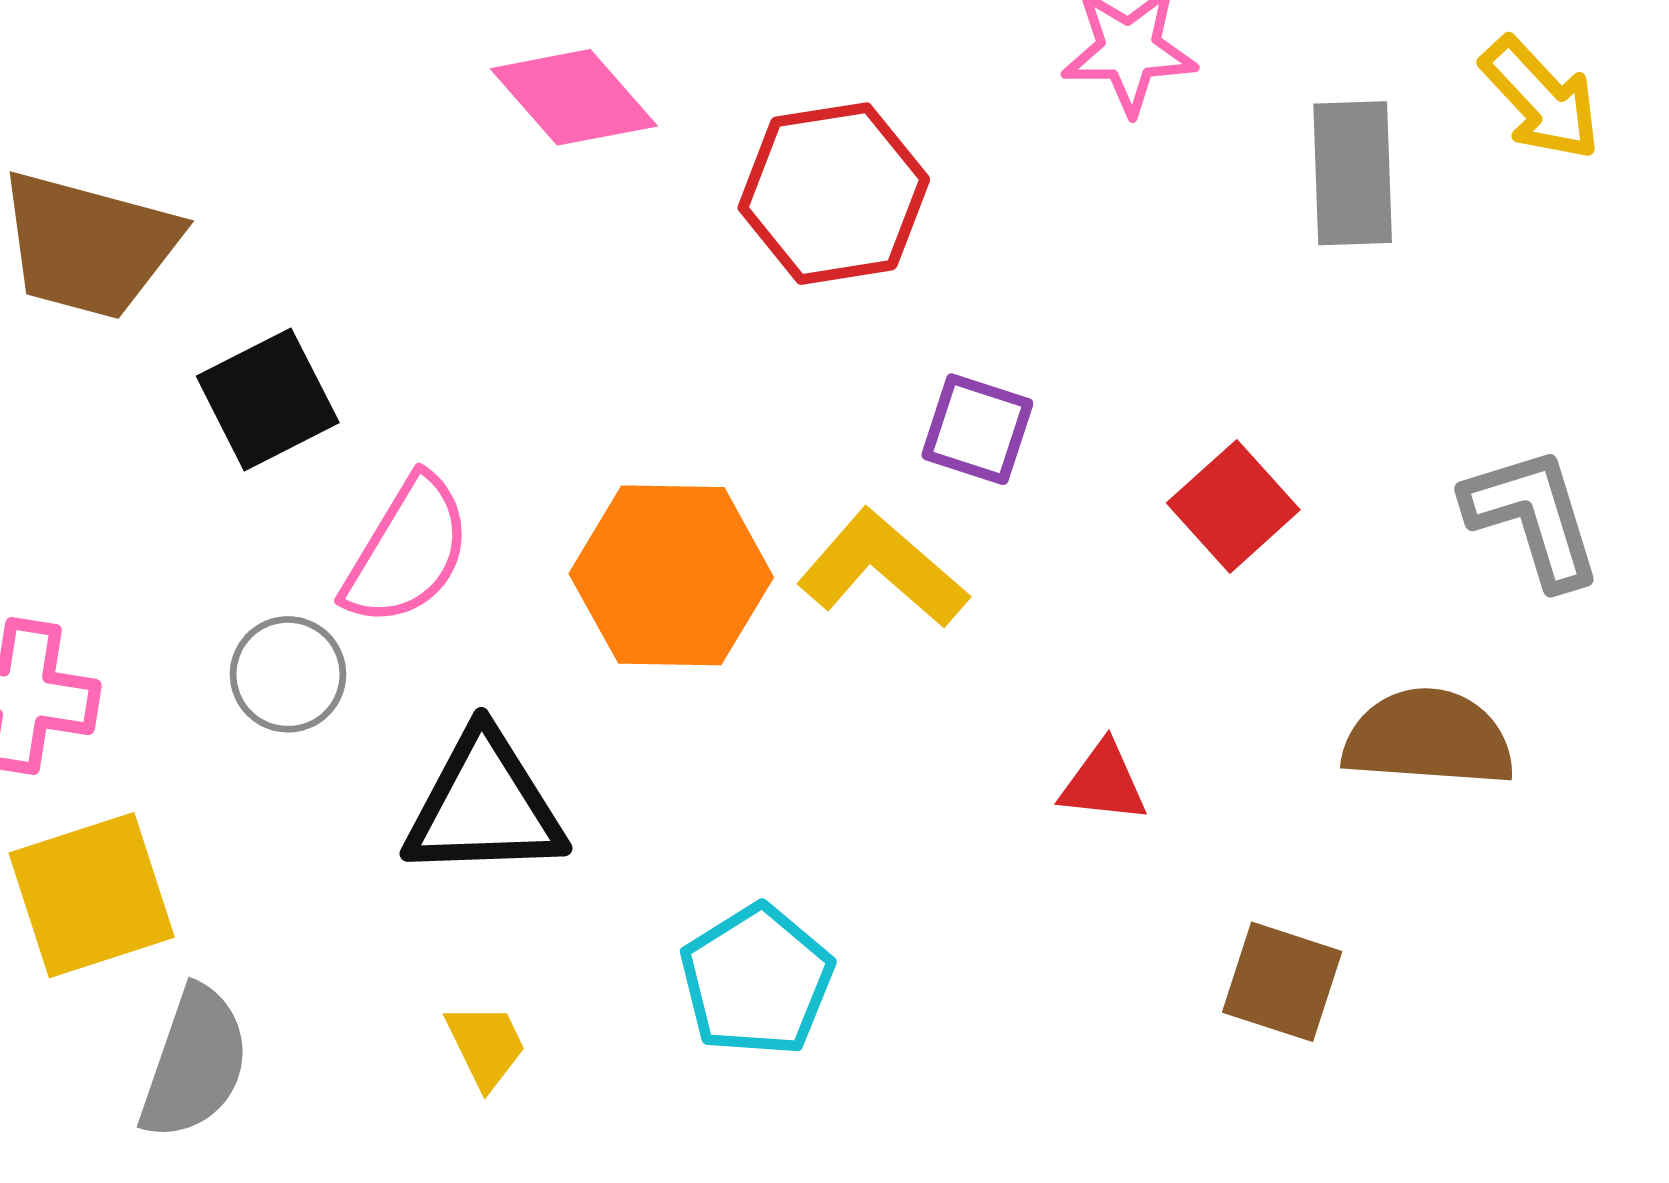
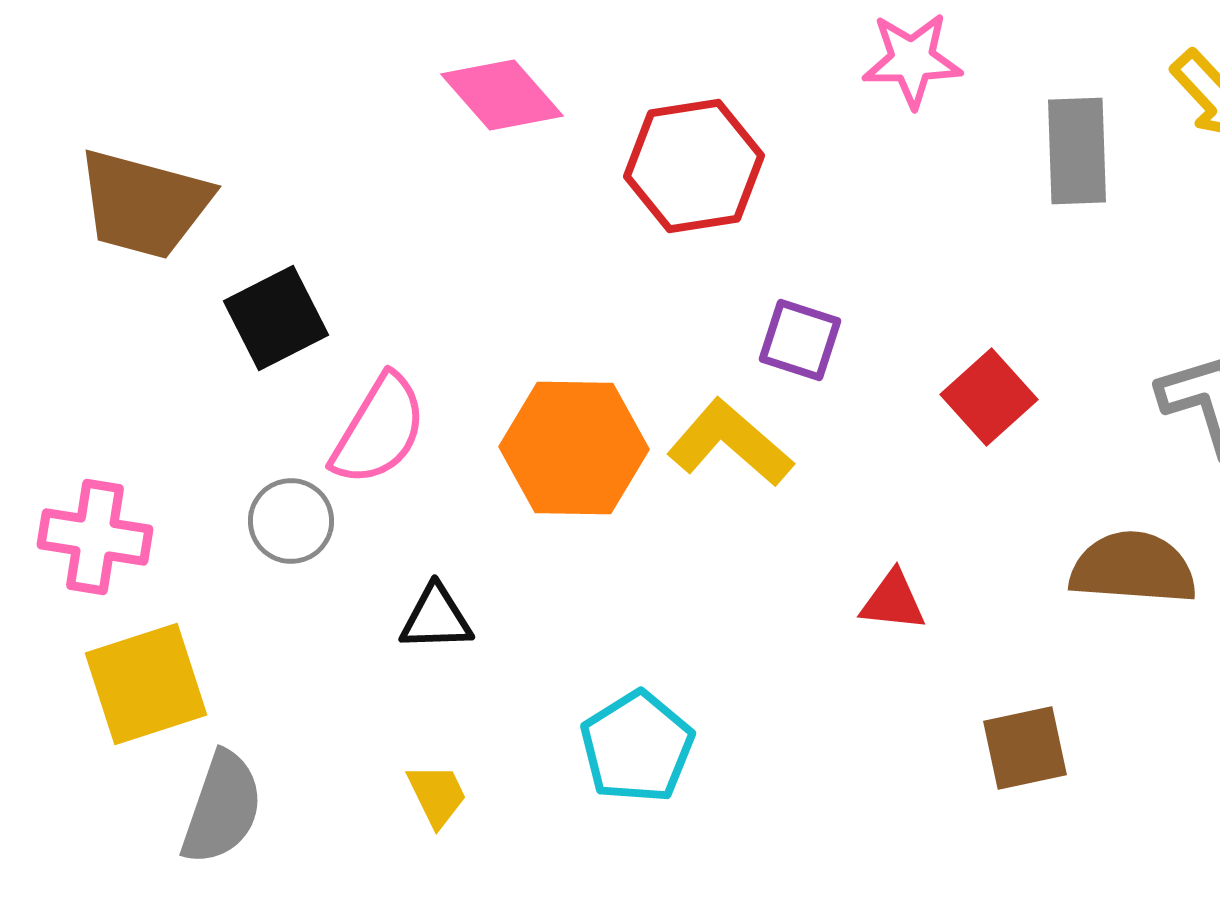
black triangle: (484, 806) -> (436, 618), size x0.6
brown square: (1282, 982) -> (1025, 748), turned -30

